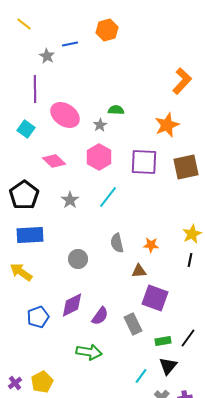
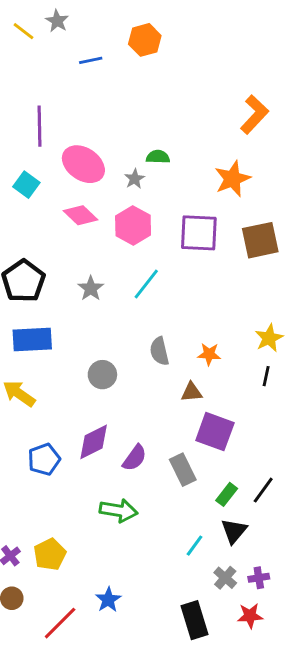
gray star: (47, 56) -> (57, 21), moved
pink diamond: (54, 161) -> (80, 215), moved
green rectangle: (163, 341) -> (227, 494), turned -42

